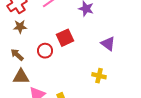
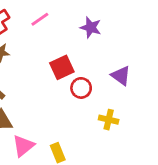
red circle: (45, 51) -> (81, 88), moved

